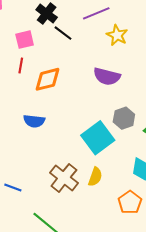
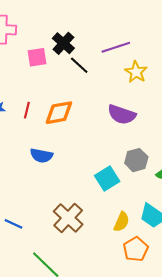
pink square: (25, 40) -> (37, 57), moved
red line: (21, 65) -> (27, 110), moved
cyan square: (98, 138) -> (107, 178), size x0.7
yellow semicircle: (95, 177) -> (122, 222), moved

